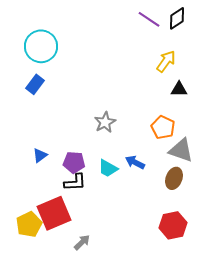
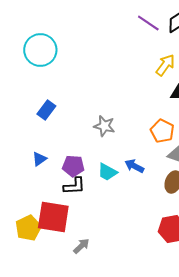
blue rectangle: (35, 84) -> (46, 110), moved
gray star: (105, 122) -> (104, 126), turned -30
red square: (54, 213) -> (53, 217), turned 32

